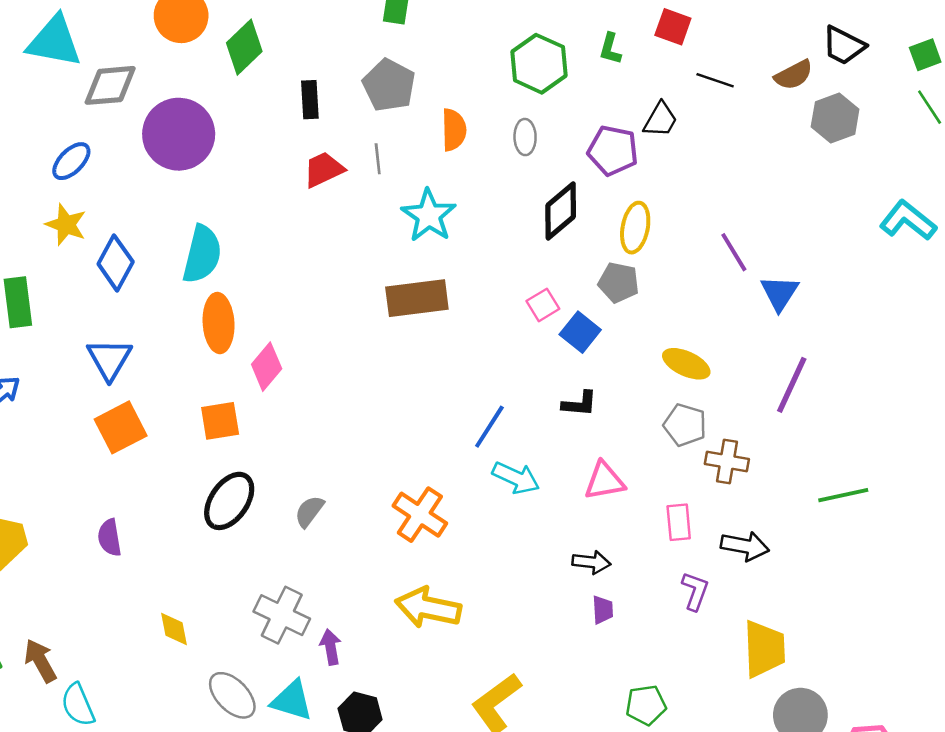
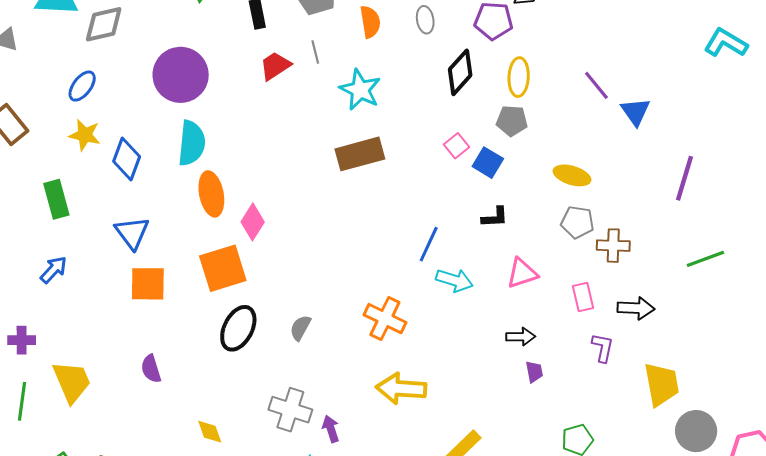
purple circle: (179, 134) -> (181, 75), moved
purple line: (792, 385) -> (684, 178), moved
orange square: (220, 421) -> (223, 268), size x1.5
orange square: (121, 427) -> (148, 284), turned 36

